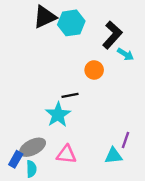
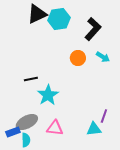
cyan arrow: (126, 54) -> (103, 57), moved
black line: (70, 95) -> (31, 79), moved
blue rectangle: (16, 159) -> (13, 132), turned 40

